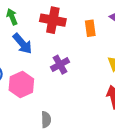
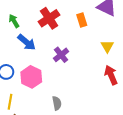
red cross: (53, 20) -> (49, 18), turned -35

